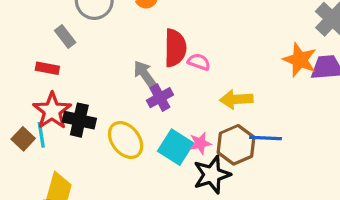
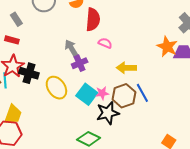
gray rectangle: (65, 37) -> (16, 19), moved
red semicircle: (175, 48) -> (93, 19), moved
blue line: (265, 138) -> (142, 93), turned 54

